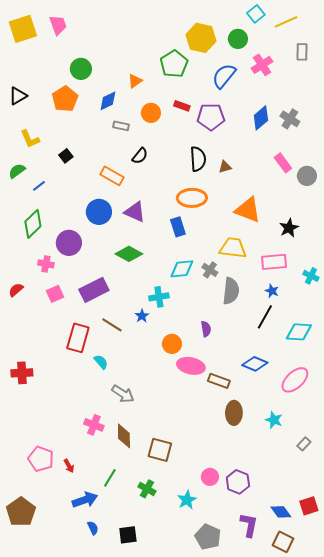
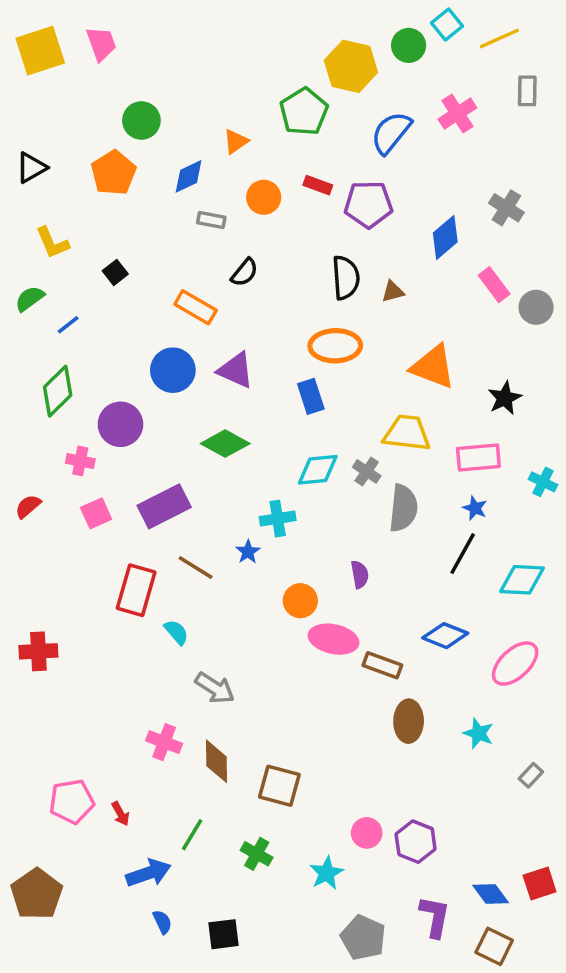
green circle: (238, 39) -> (409, 45), moved
blue diamond: (261, 118) -> (445, 237), moved
pink pentagon: (41, 459) -> (72, 801), turned -30

